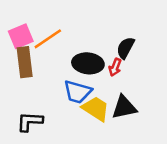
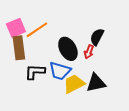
black ellipse: (88, 63) -> (68, 49), turned 55
yellow trapezoid: (96, 109) -> (74, 84), turned -60
black L-shape: (30, 122) -> (35, 72), moved

